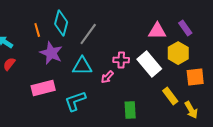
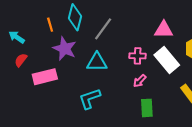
pink triangle: (157, 31) -> (164, 30), moved
pink arrow: (107, 77) -> (140, 81), moved
pink rectangle: (43, 88) -> (45, 77), moved

